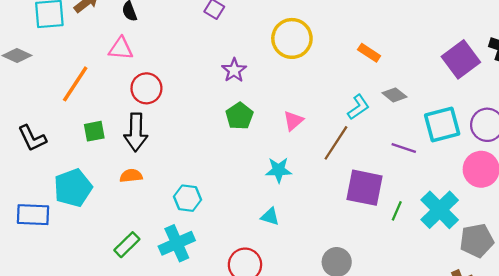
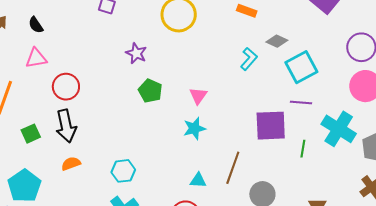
pink triangle: (293, 121) -> (198, 96), moved
cyan square: (442, 124) -> (301, 67), moved
brown line: (336, 143) -> (233, 168), moved
purple line: (404, 148) -> (301, 102), moved
green line: (397, 211) -> (303, 149), moved
cyan triangle: (270, 217) -> (198, 180), moved

